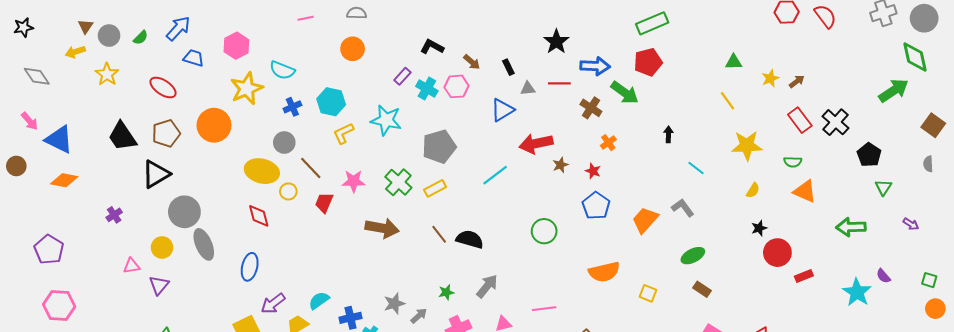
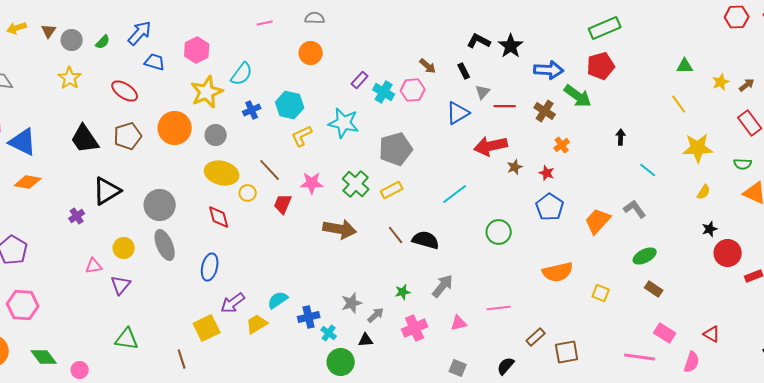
black L-shape: (432, 47) -> (479, 41), moved
yellow arrow: (75, 52) -> (17, 28), moved
cyan semicircle: (282, 70) -> (242, 74), turned -75
red line: (559, 83) -> (505, 106), moved
gray triangle: (528, 89) -> (483, 92), turned -42
gray circle: (284, 143) -> (216, 135), moved
black triangle: (156, 174) -> (107, 191), moved
cyan line: (495, 175) -> (455, 194), moved
gray circle: (184, 212) -> (160, 205), moved

